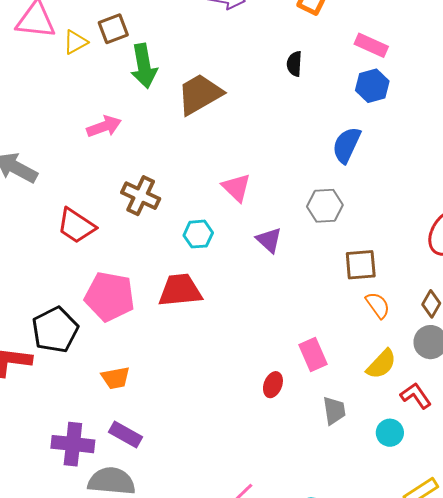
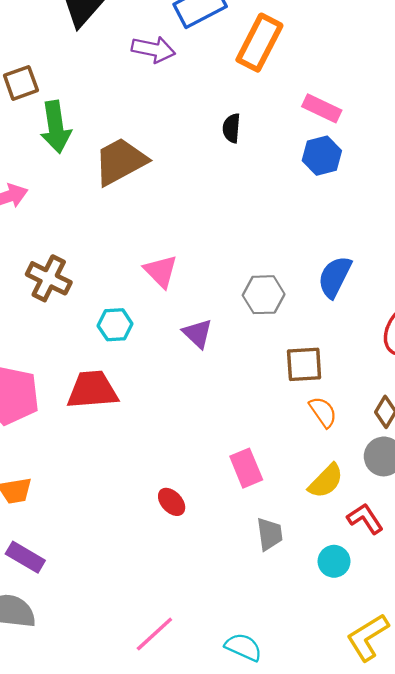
blue semicircle: (347, 145) -> (335, 277), moved
red ellipse: (273, 385) -> (172, 502), moved, turned -65

